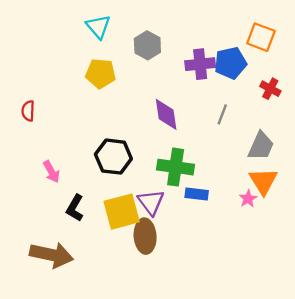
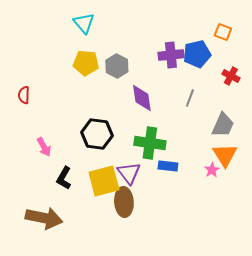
orange square: (261, 37) -> (223, 32), size x0.7
gray hexagon: (147, 45) -> (117, 66), moved

